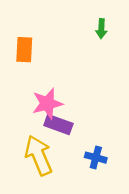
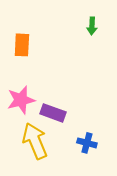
pink star: (47, 104) -> (21, 100), moved

